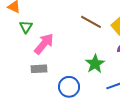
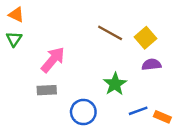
green triangle: (26, 27) -> (14, 39), moved

